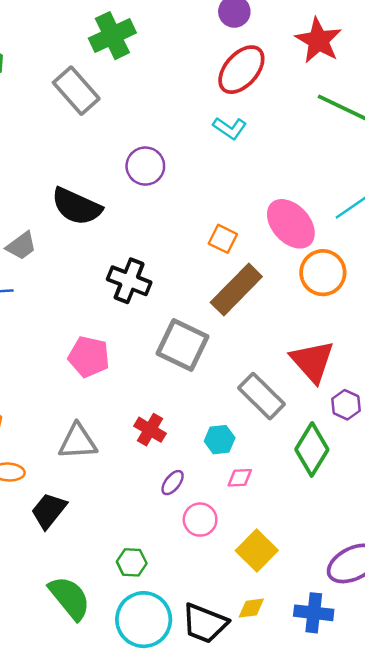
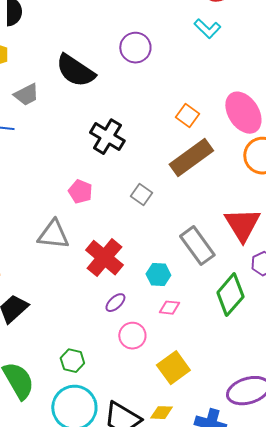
gray square: (183, 345) -> (141, 195), size x0.5
pink pentagon: (89, 357) -> (80, 192), moved, size x0.7
red cross: (150, 430) -> (104, 258), size x1.5
gray triangle: (78, 442) -> (53, 235), moved

